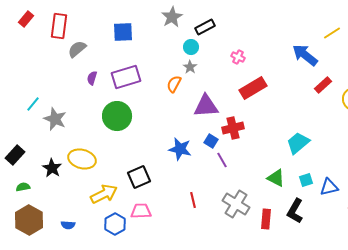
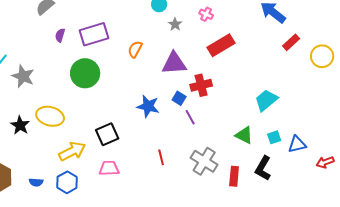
gray star: (190, 67) -> (175, 24), moved
orange semicircle: (174, 84) -> (135, 49), moved
blue hexagon: (115, 224) -> (67, 182), moved

